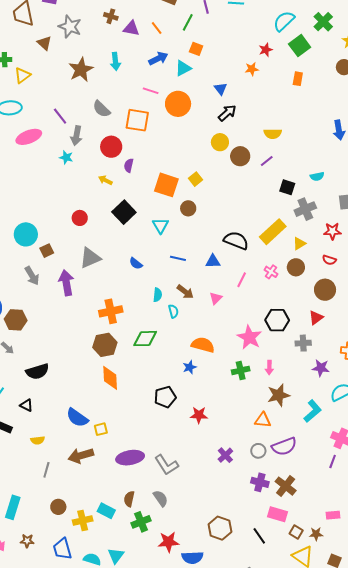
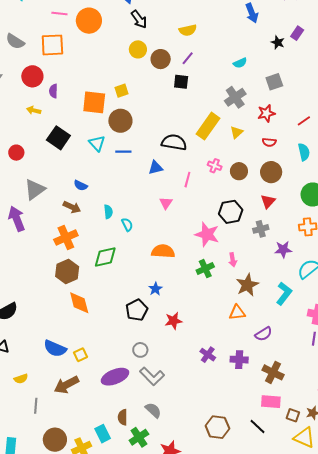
black arrow: (227, 113) -> (139, 19), turned 108
yellow square: (195, 179) -> (122, 91), turned 32
black square: (287, 187) -> (181, 82), moved
brown circle: (188, 208) -> (120, 121), size x1.5
blue line: (178, 258) -> (123, 152), moved
brown circle: (296, 267) -> (239, 171), moved
brown arrow: (185, 292) -> (72, 207), moved
blue star: (190, 367) -> (155, 289), moved
purple semicircle: (284, 446) -> (264, 334), size x0.7
gray circle: (258, 451) -> (140, 350), moved
purple cross: (260, 482) -> (239, 360), moved
brown circle: (58, 507) -> (55, 440), size x1.5
cyan rectangle: (106, 511) -> (103, 434), turned 48

